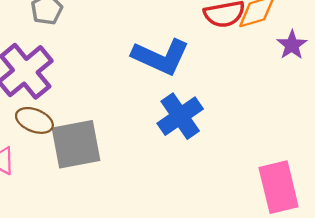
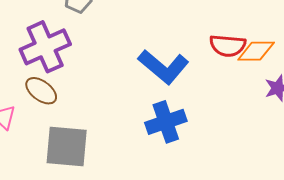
gray square: (76, 144) -> (67, 146), moved

